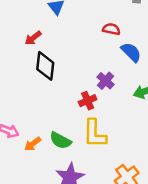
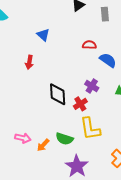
red arrow: (33, 38) -> (29, 62), turned -32
black diamond: (45, 66) -> (58, 94), moved

